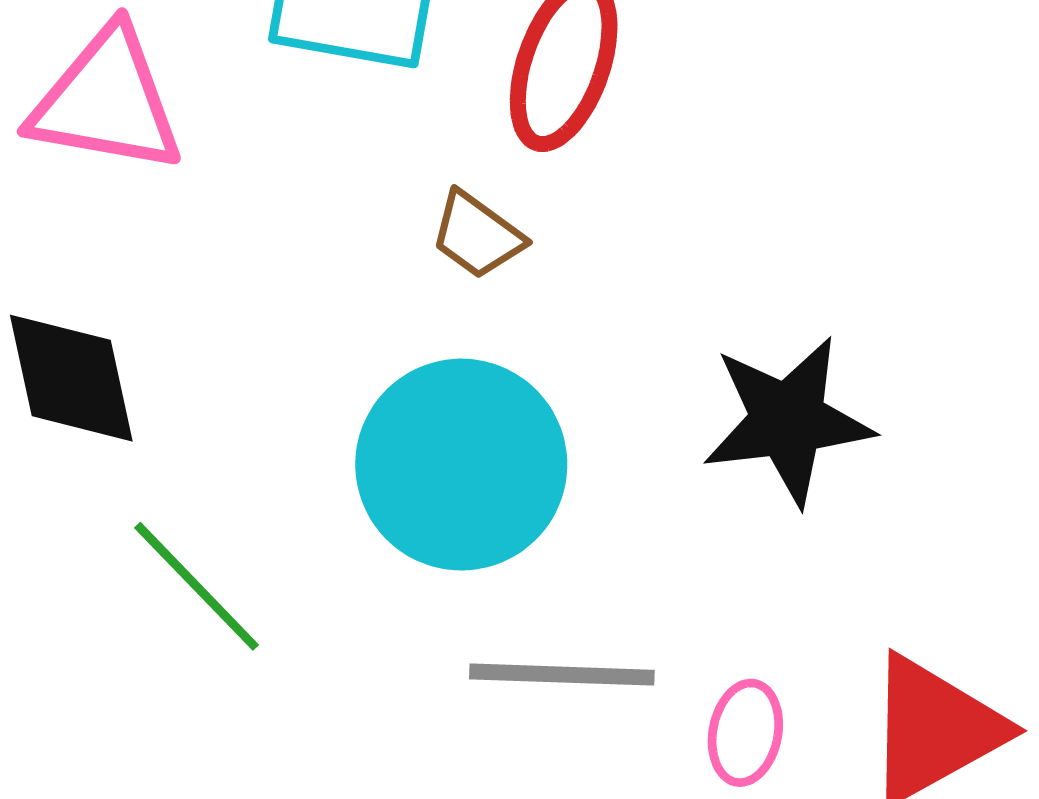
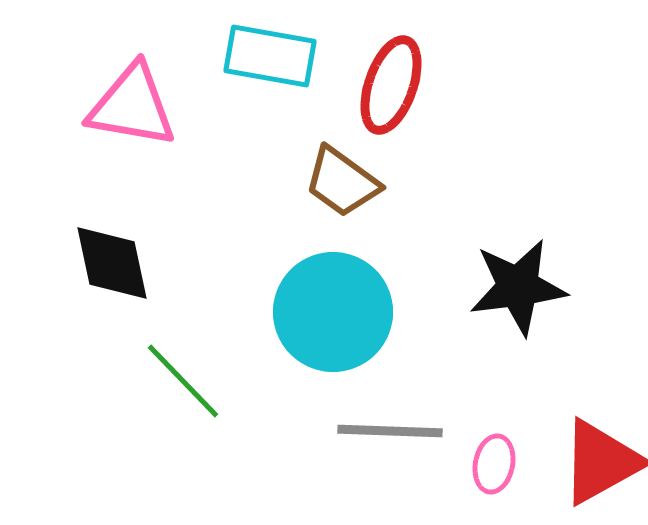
brown trapezoid: (477, 235) -> (342, 182), size x1.4

